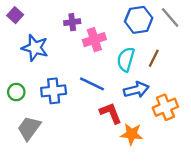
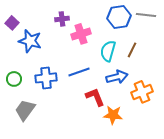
purple square: (15, 15) -> (12, 23), moved
gray line: (170, 17) -> (146, 15), turned -42
blue line: (92, 84) -> (79, 72), turned -45

